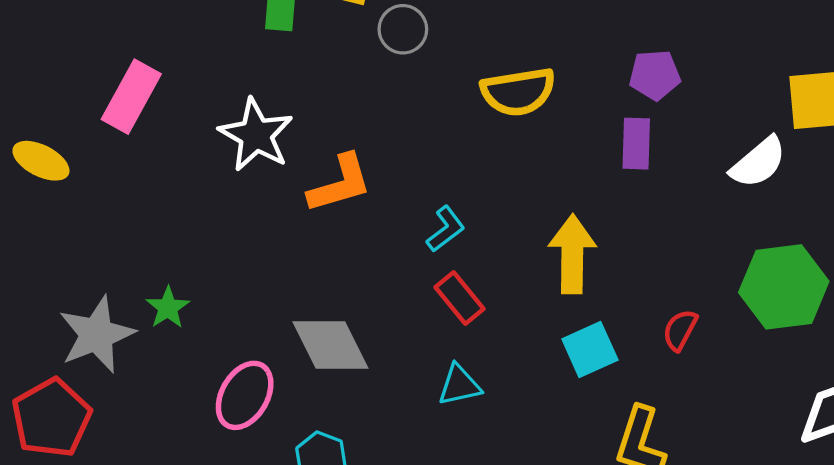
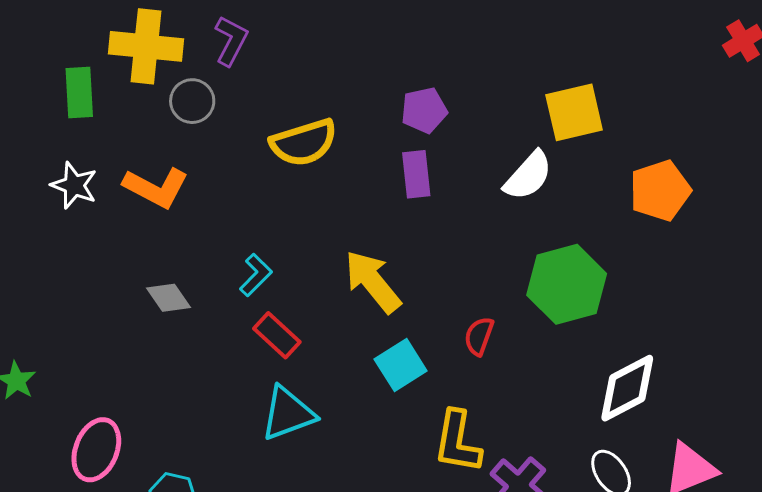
white star: (256, 135) -> (74, 185), moved, size x0.7
orange L-shape: (340, 184) -> (156, 188), moved, turned 52
yellow arrow: (572, 254) -> (373, 282), turned -32
gray diamond: (331, 345) -> (168, 298), moved, size x0.6
cyan triangle: (459, 385) -> (288, 413), size x1.4

